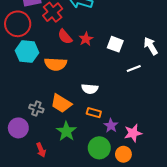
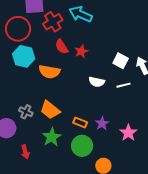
white square: (115, 44) -> (121, 61), moved
white semicircle: (90, 89) -> (97, 82), moved
purple star: (111, 126) -> (102, 123), moved
pink star: (133, 133) -> (128, 133), moved, turned -30
green circle: (99, 148) -> (82, 146), moved

